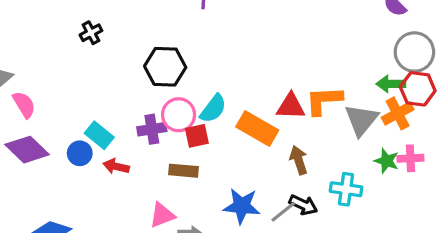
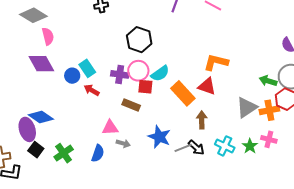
green arrow: (391, 84) -> (268, 81), moved
orange L-shape: (324, 100) -> (216, 62), moved
green star: (387, 161) -> (250, 146), moved

